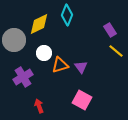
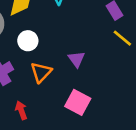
orange triangle: (60, 65) -> (41, 72), moved, turned -30

